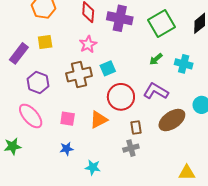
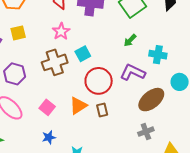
cyan cross: (184, 64) -> (158, 55), moved
pink square: (68, 119) -> (47, 107), turned 35
brown rectangle: (136, 127) -> (102, 110), moved
gray cross: (131, 148) -> (146, 132), moved

